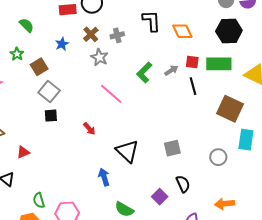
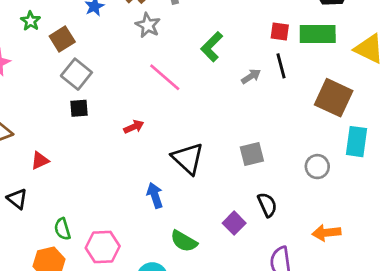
gray arrow: (171, 70) -> (251, 76), moved
red arrow: (89, 129) -> (134, 127), turned -72

